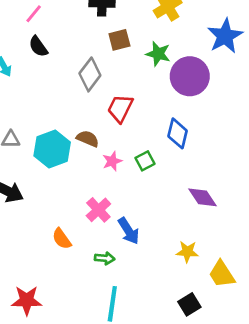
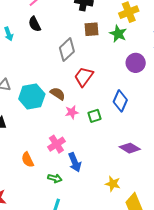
green star: (158, 54) -> (118, 34), moved
purple circle: (190, 76) -> (136, 63), size x0.7
purple diamond: (202, 197) -> (130, 148), turned -35

